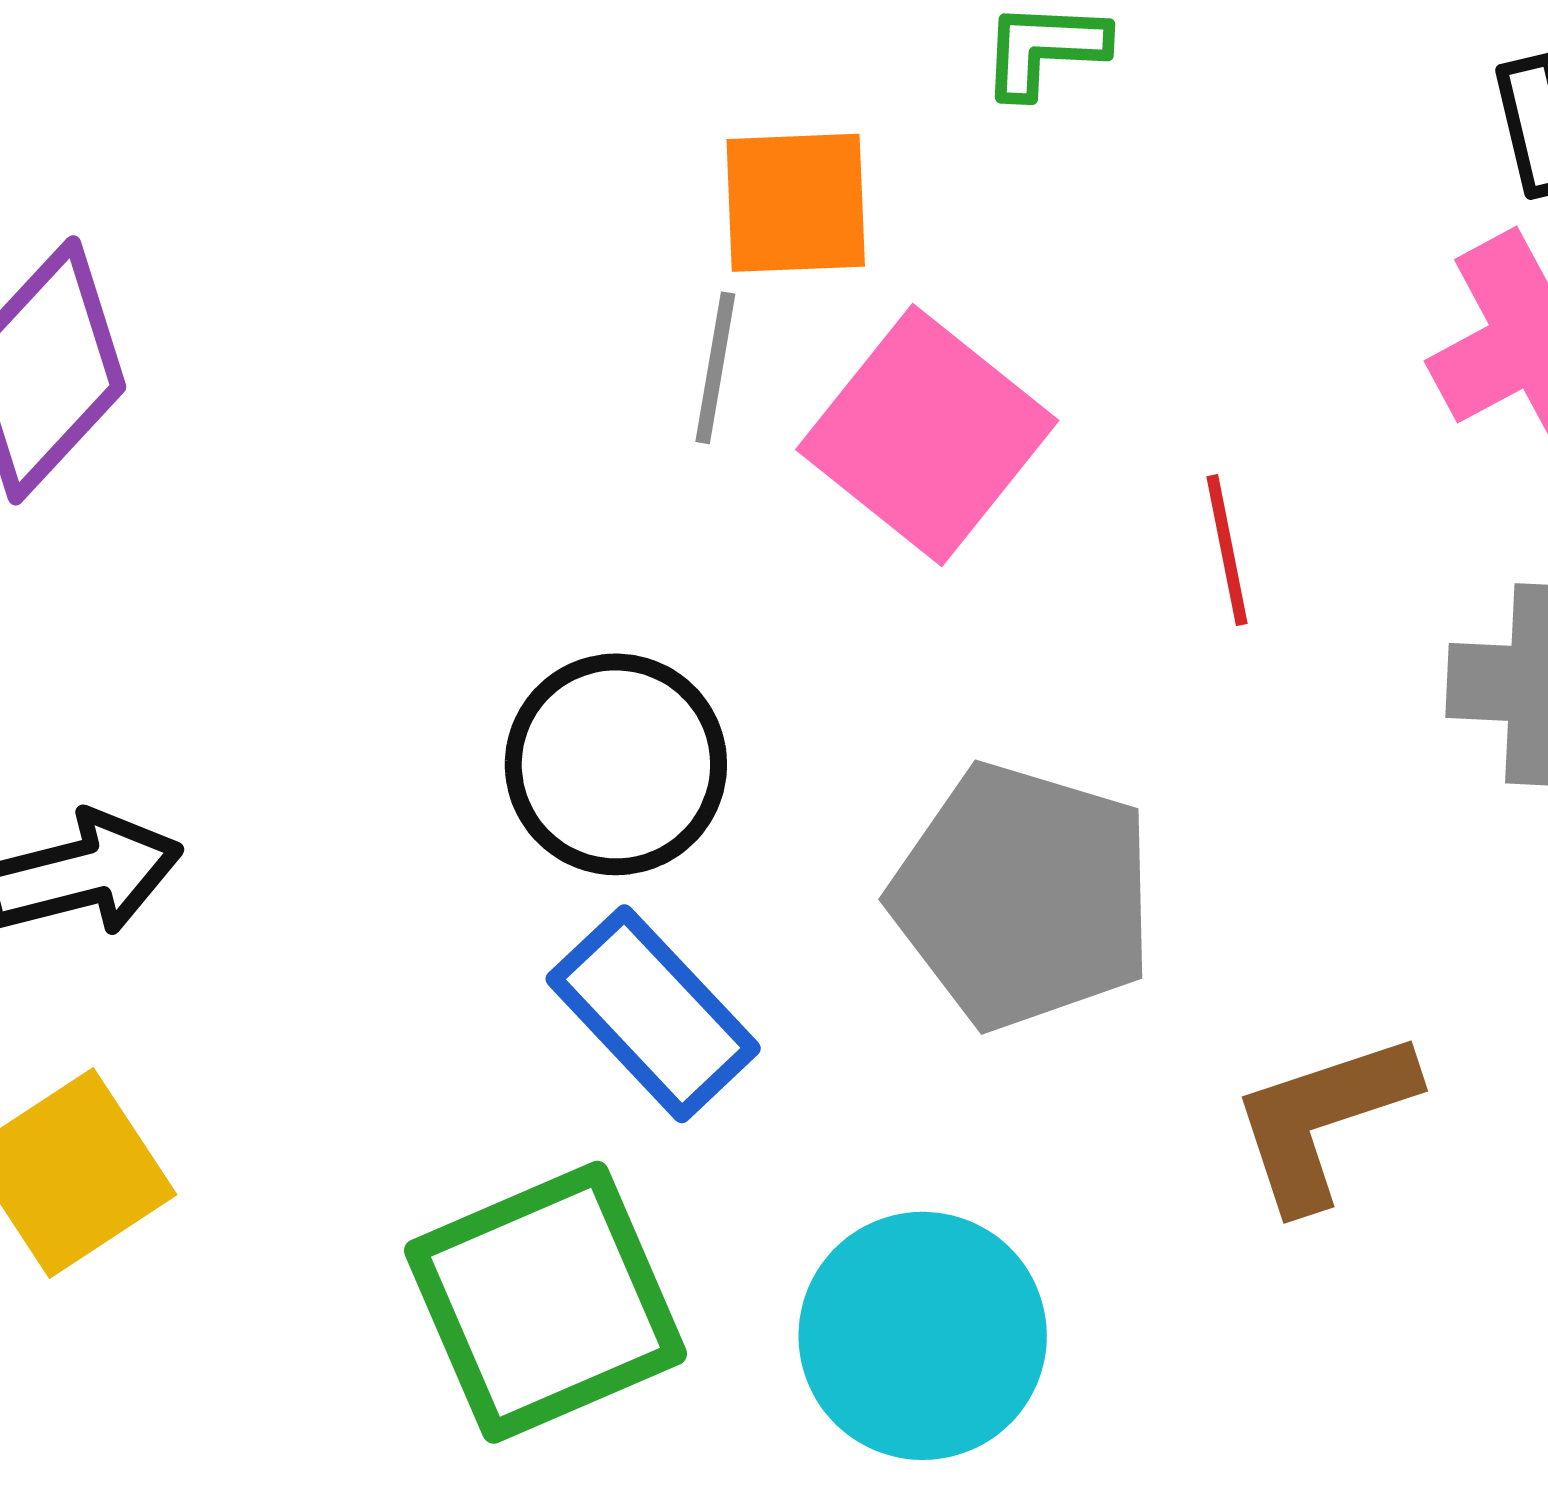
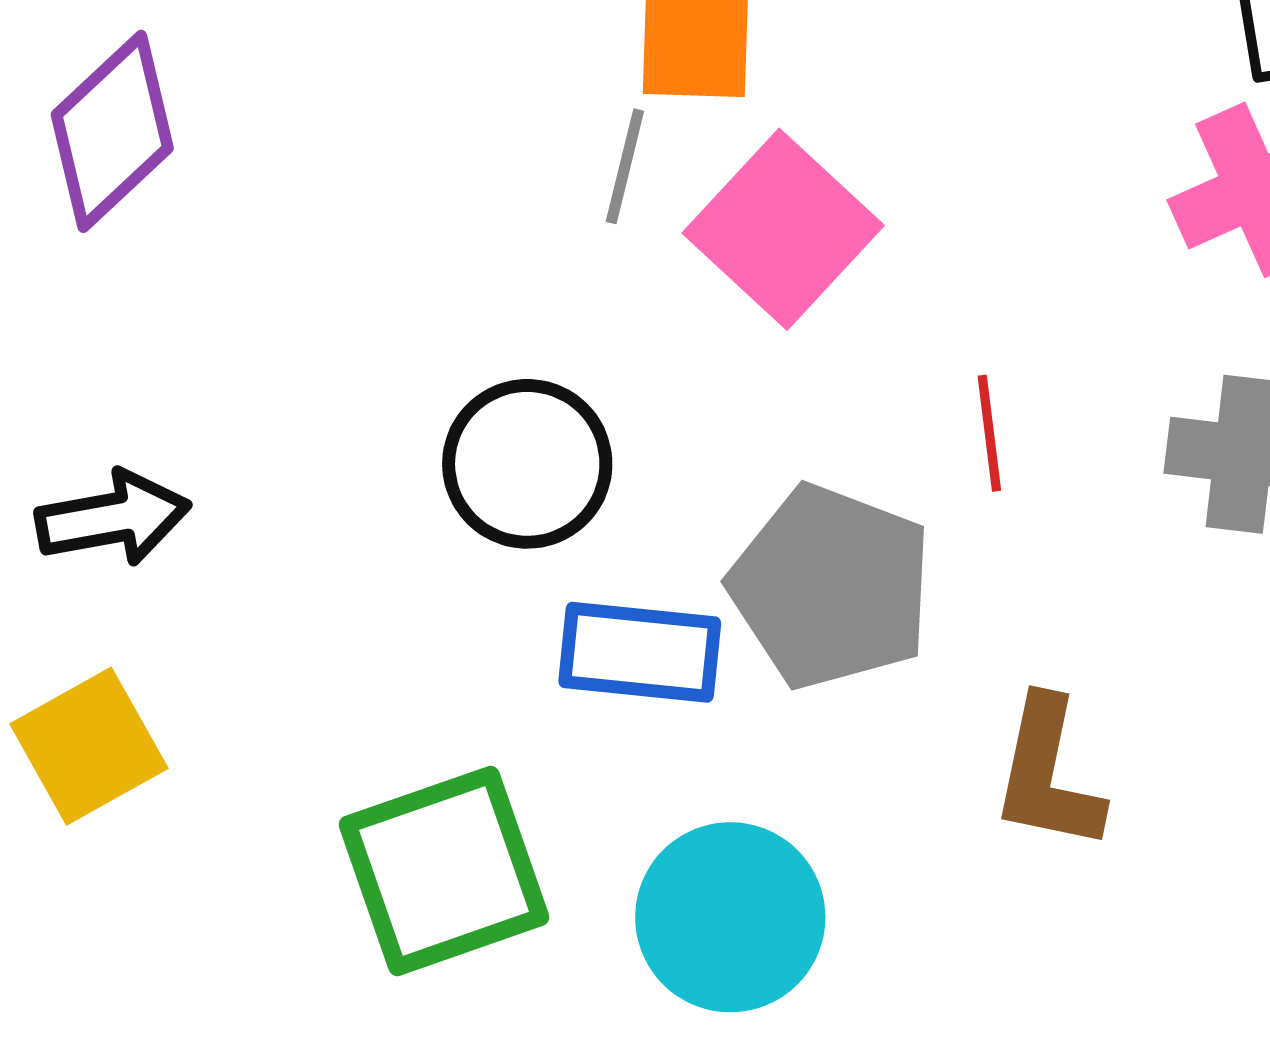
red line: (1227, 550) -> (989, 433), moved
blue rectangle: (653, 1014) -> (640, 652), moved, turned -45
brown L-shape: (1323, 1120) -> (1048, 774), turned -64

